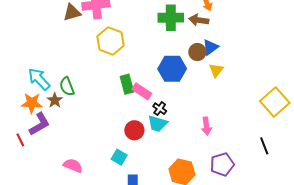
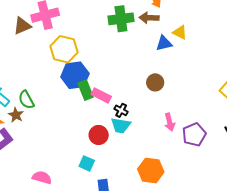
blue triangle: (210, 47) -> (164, 43), turned 30
brown circle: (197, 52) -> (155, 82), moved
blue hexagon: (172, 69) -> (75, 75), moved
yellow triangle: (216, 70) -> (180, 32), moved, turned -35
purple pentagon: (222, 164) -> (194, 135), moved

